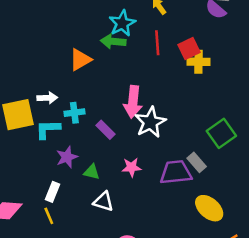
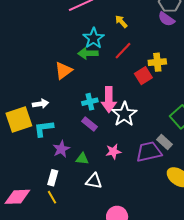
red line: (157, 43) -> (123, 51), turned 54
red square: (189, 48) -> (143, 76), moved
cyan cross: (74, 113) -> (90, 102), moved

